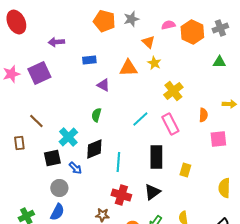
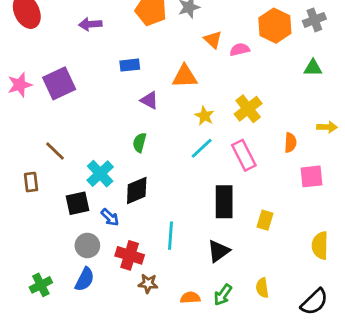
pink semicircle: (168, 25) -> (240, 50), moved
purple arrow: (56, 42) -> (90, 24), moved
yellow star: (154, 63) -> (204, 116), moved
cyan line: (118, 162) -> (171, 236), moved
red cross: (121, 195) -> (130, 255), moved

